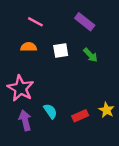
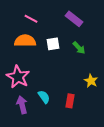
orange semicircle: (29, 47) -> (25, 41), size x1.5
yellow star: (106, 110) -> (91, 81), moved
red rectangle: (80, 116) -> (70, 101), turned -56

